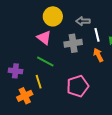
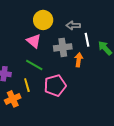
orange arrow: (98, 55) -> (79, 60), moved, turned 32
pink pentagon: (78, 86) -> (55, 86), moved

